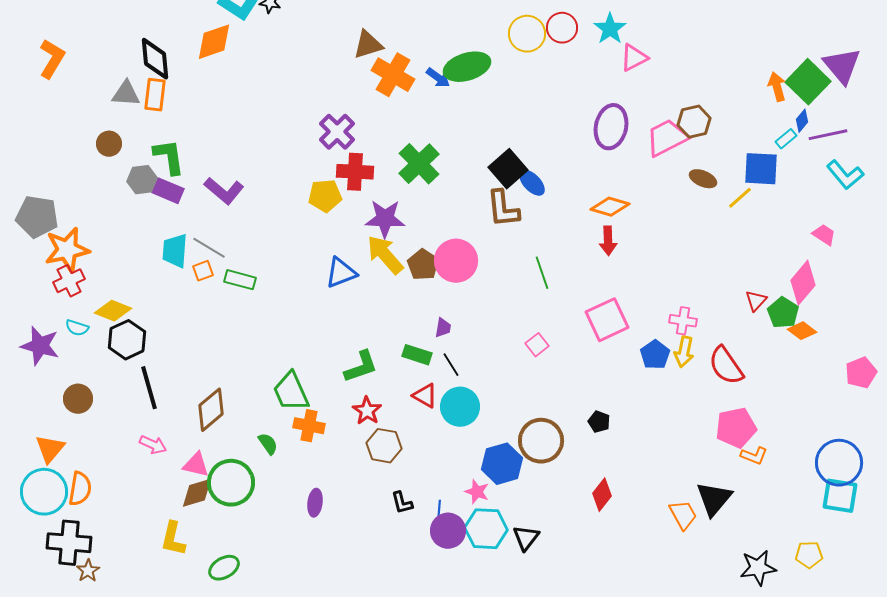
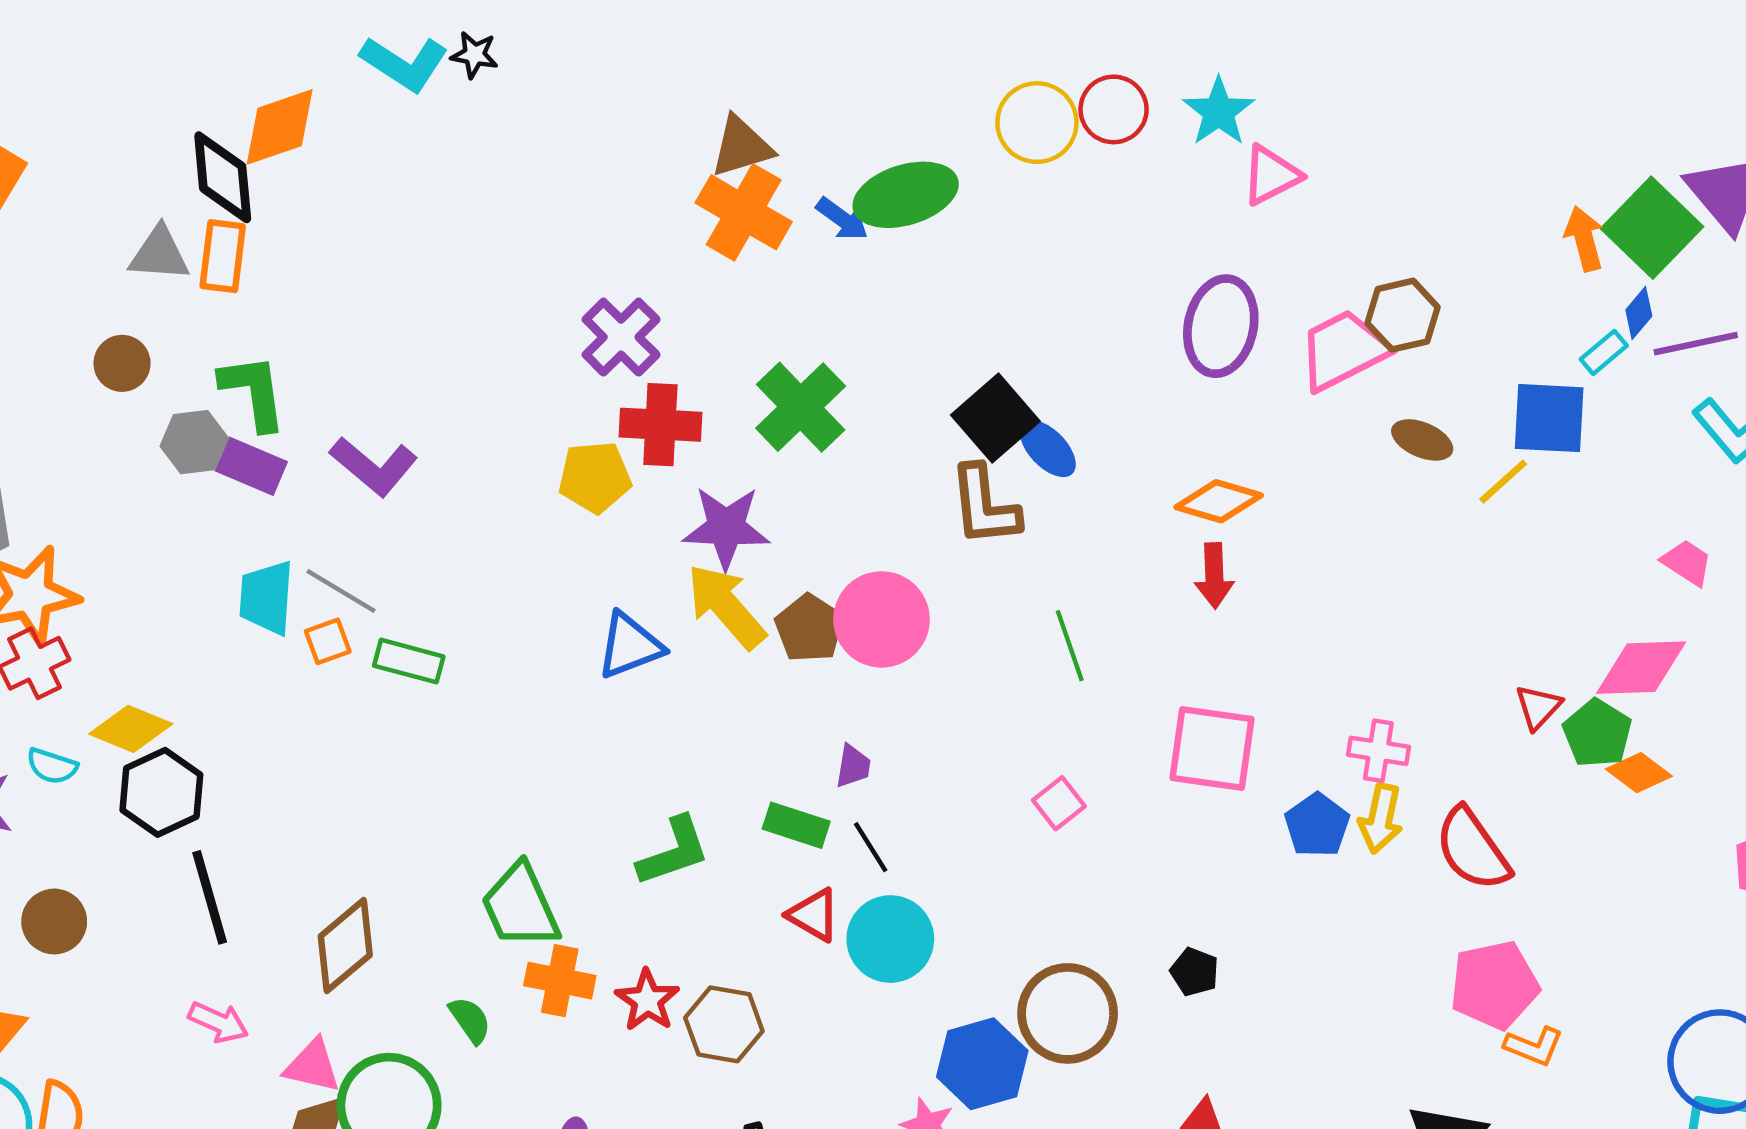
orange diamond: (214, 42) -> (280, 127), moved
brown triangle: (368, 45) -> (741, 147), moved
pink diamond: (803, 283) -> (1641, 668), turned 48
pink square: (607, 320) -> (1212, 749), turned 33
red star: (367, 411) -> (647, 1000), moved

